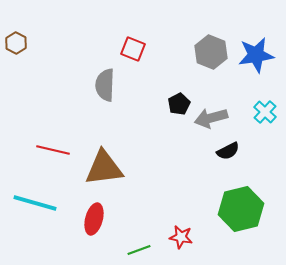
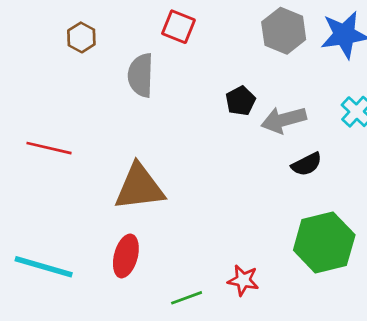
brown hexagon: (16, 43) -> (81, 37), moved
red line: (53, 150) -> (49, 148), moved
cyan line: (35, 203) -> (44, 267), moved

